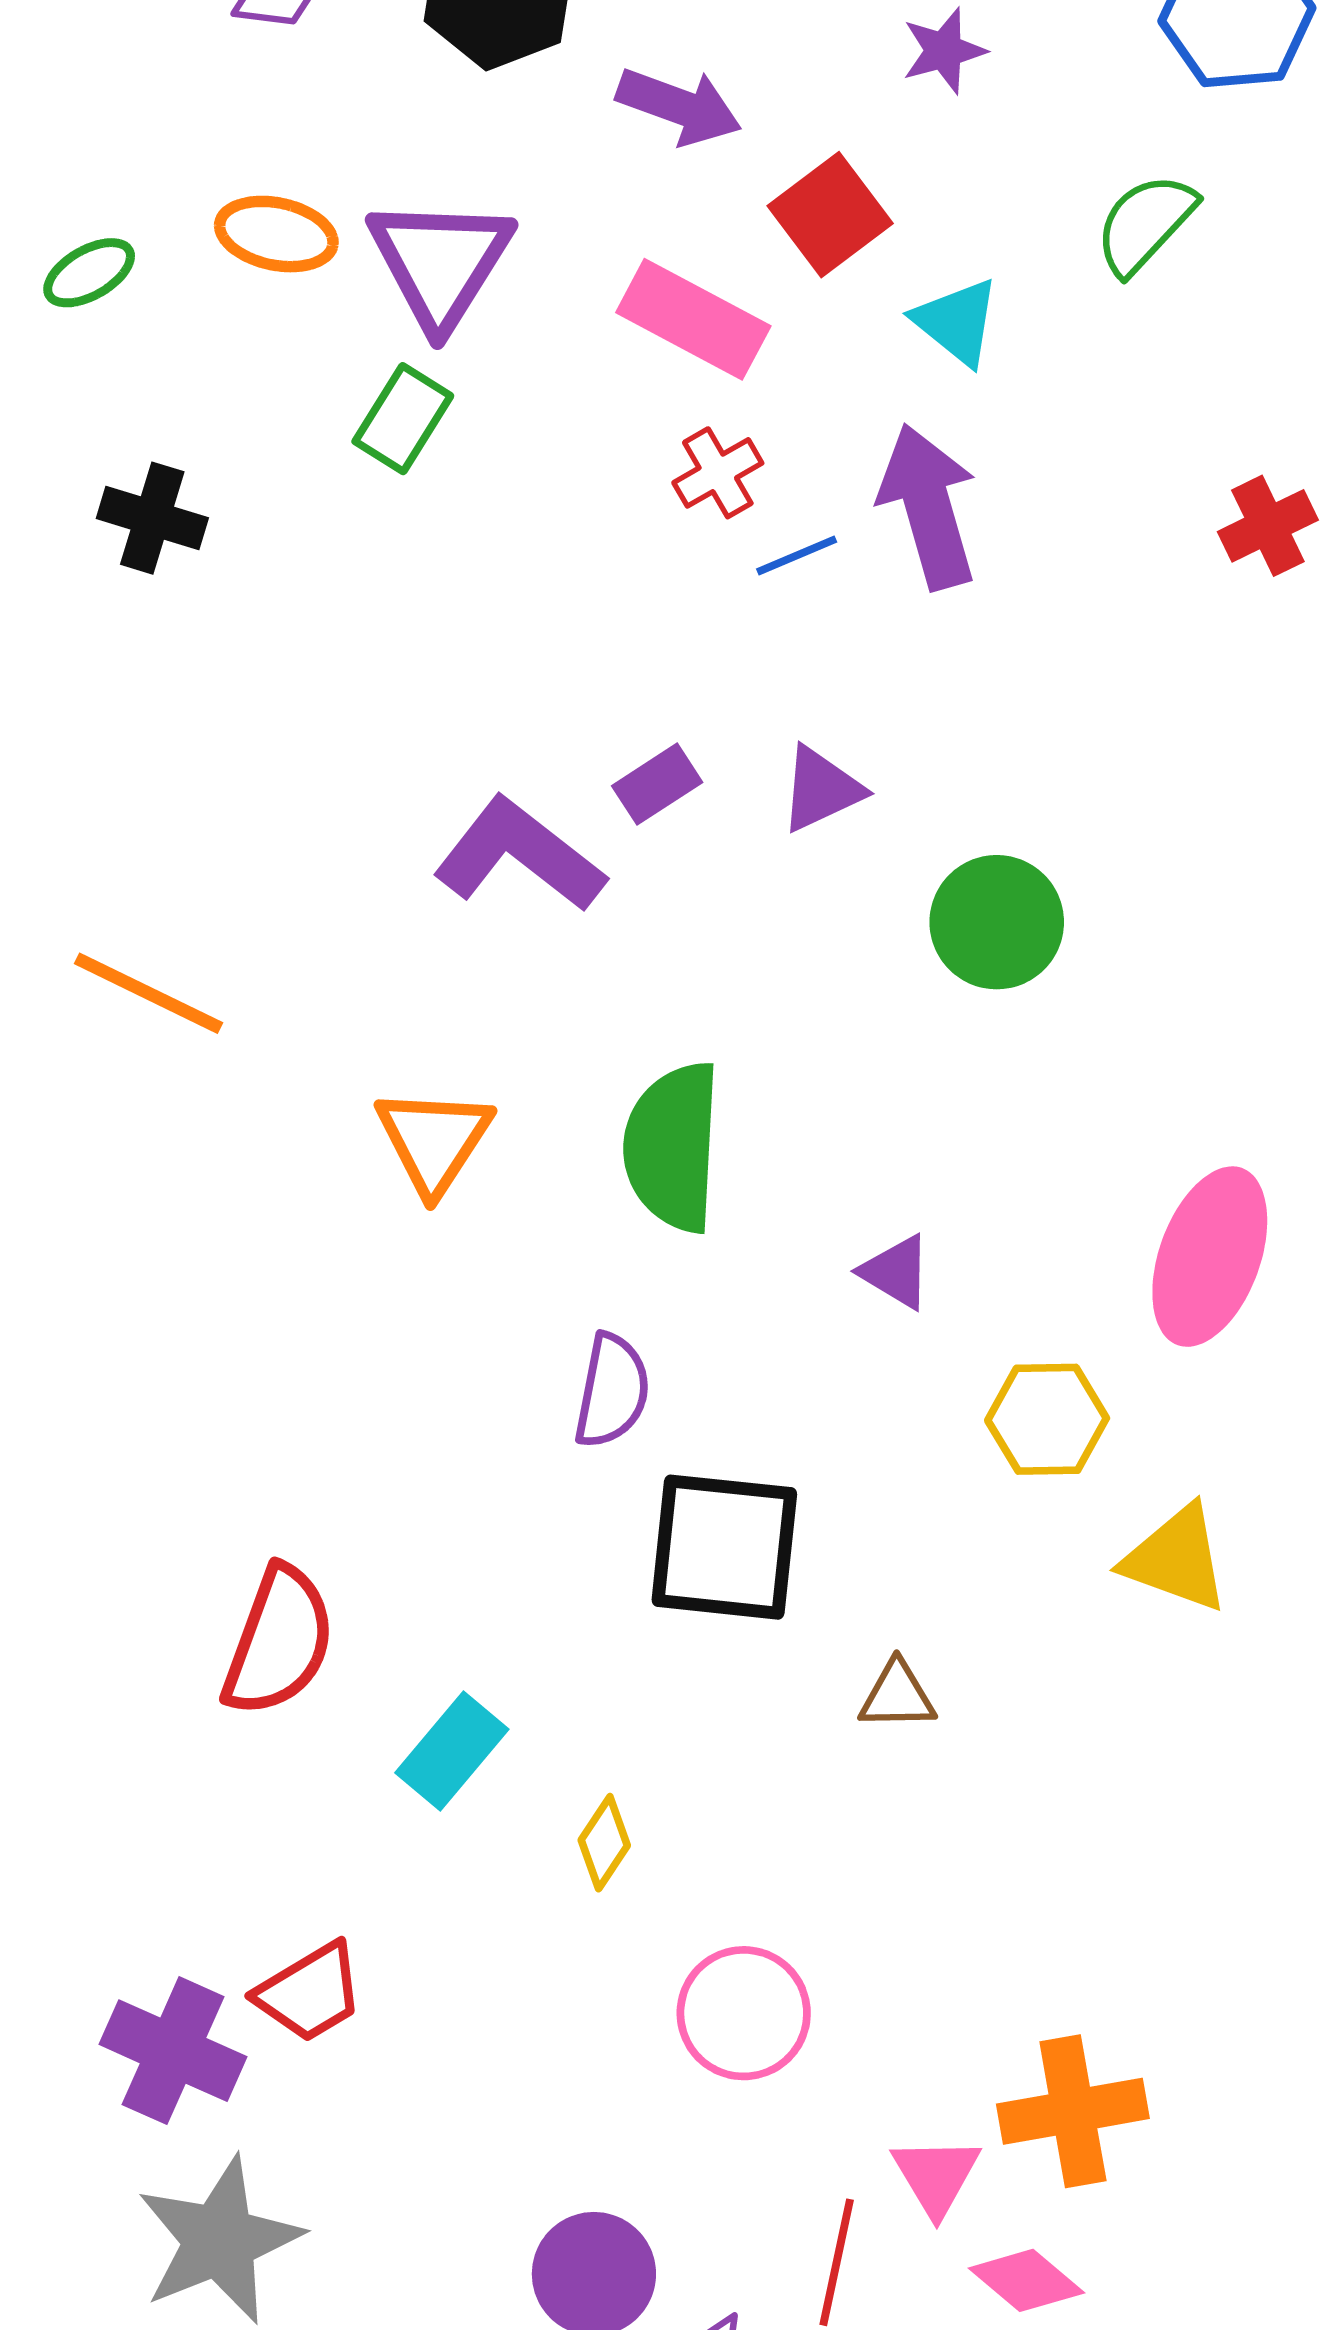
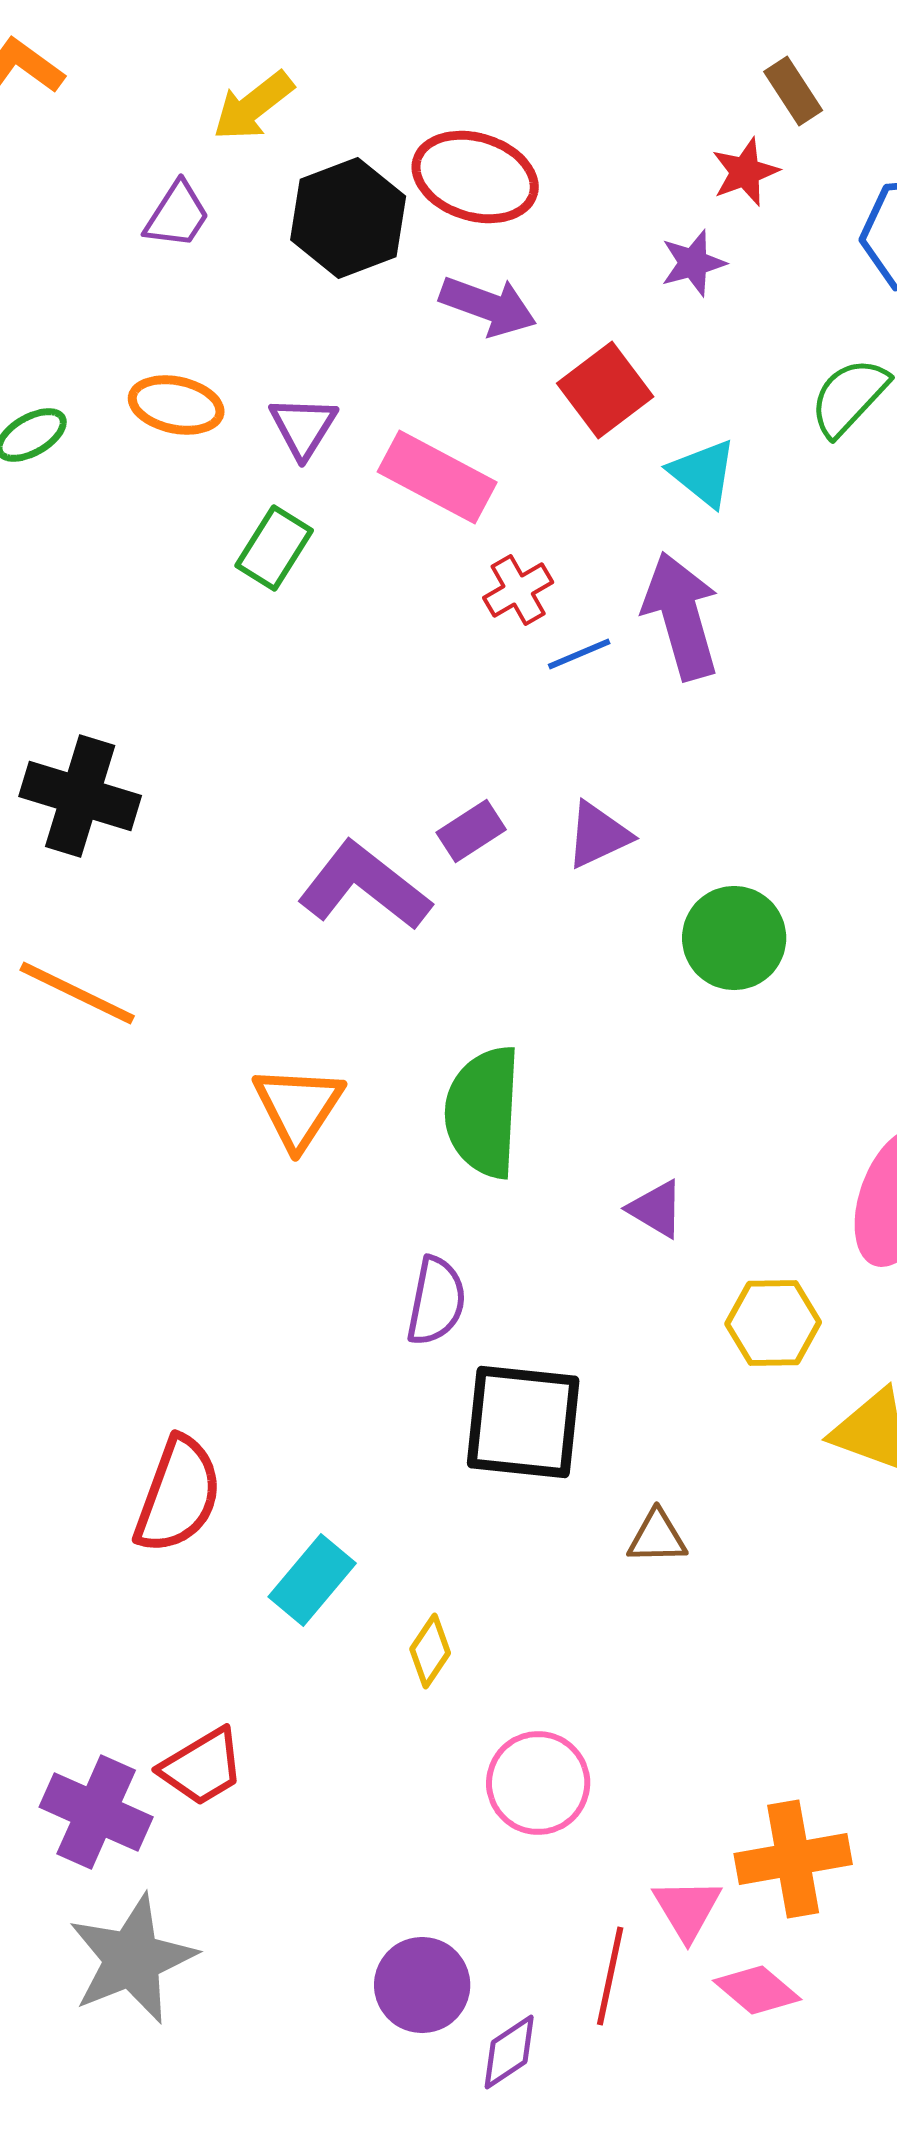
purple triangle: (440, 262) -> (303, 427), size x0.6
pink rectangle: (693, 319) -> (437, 477), moved
black cross: (152, 518) -> (80, 796), moved, size x1.4

